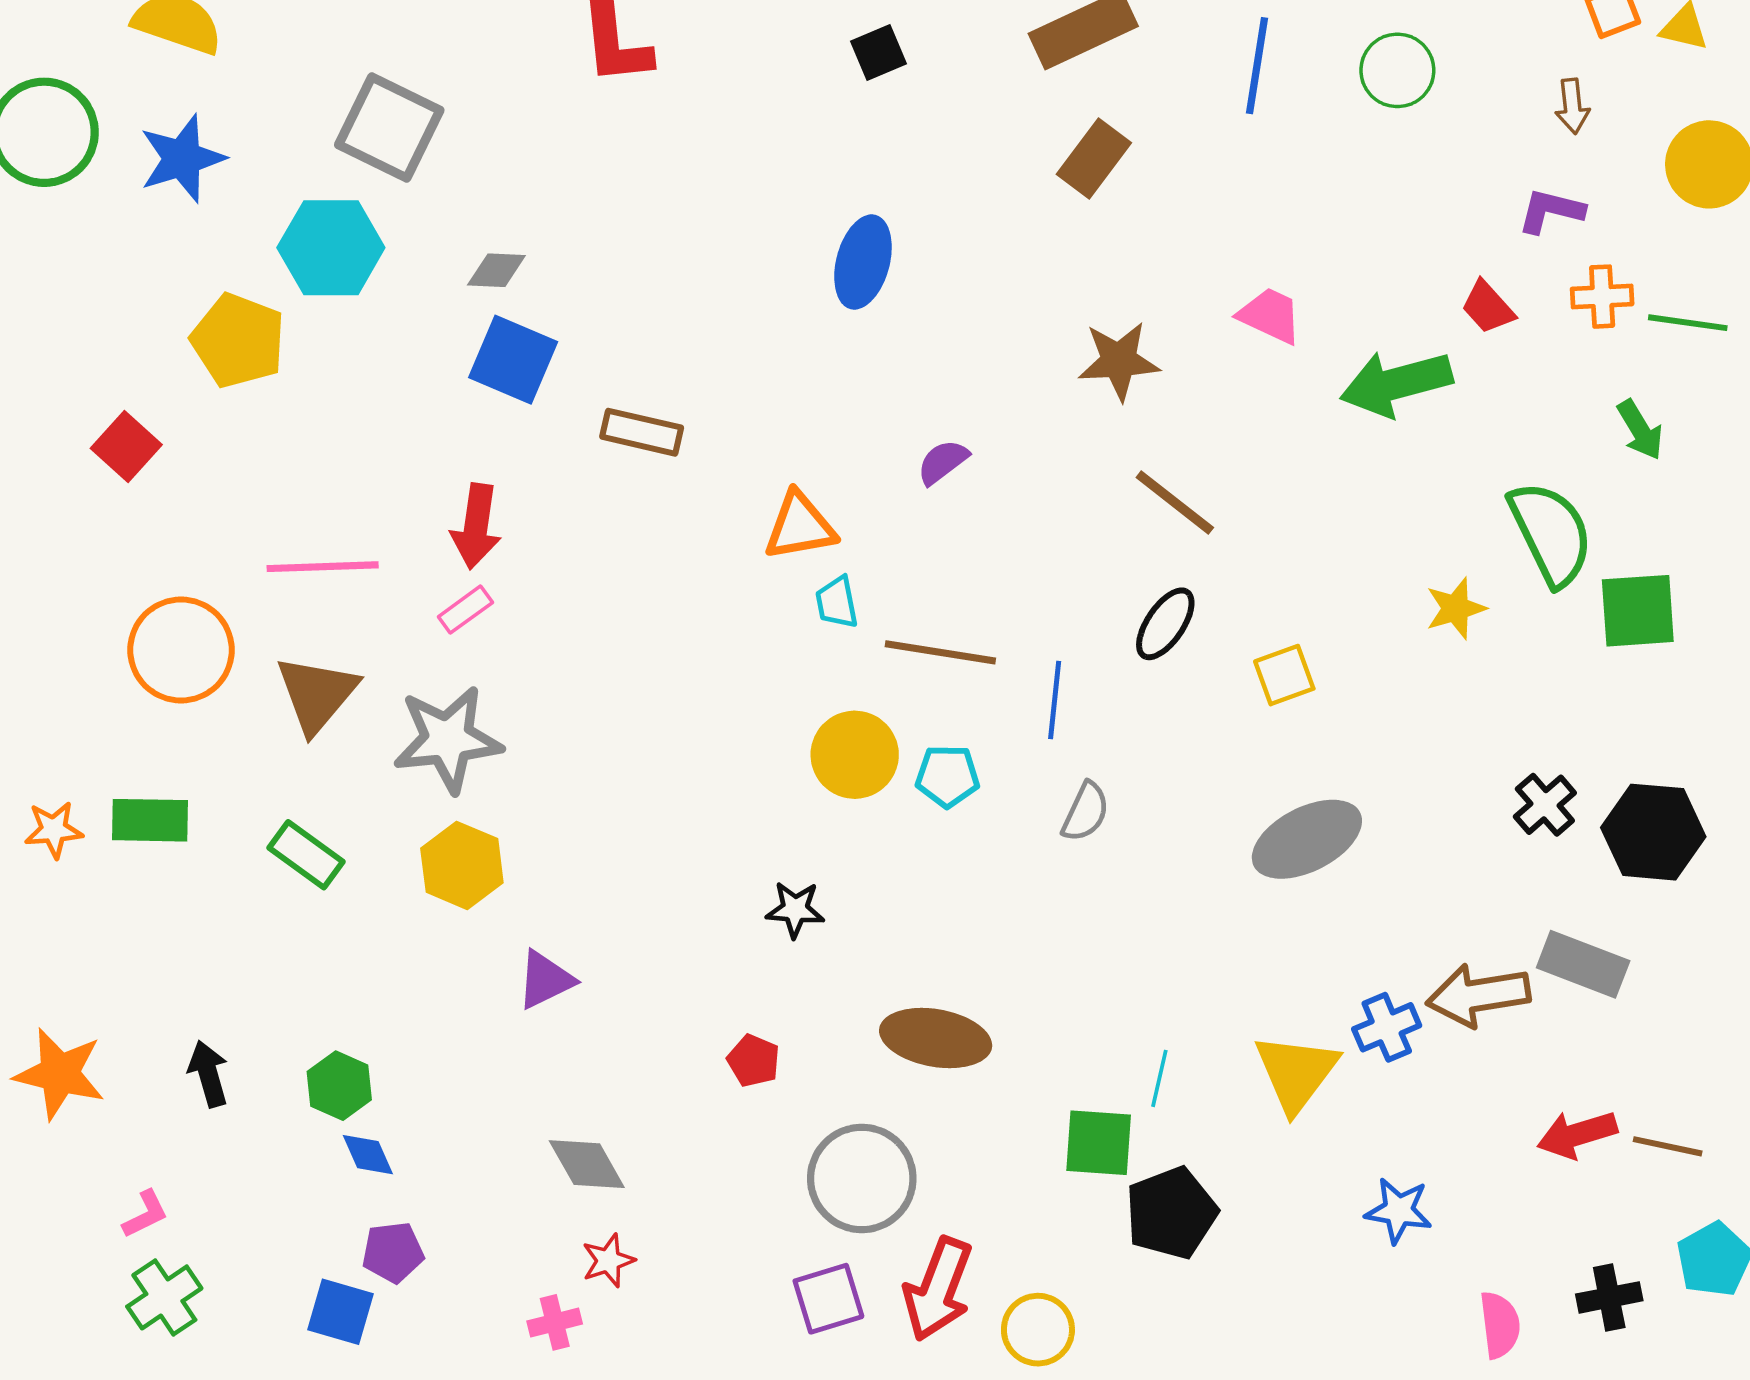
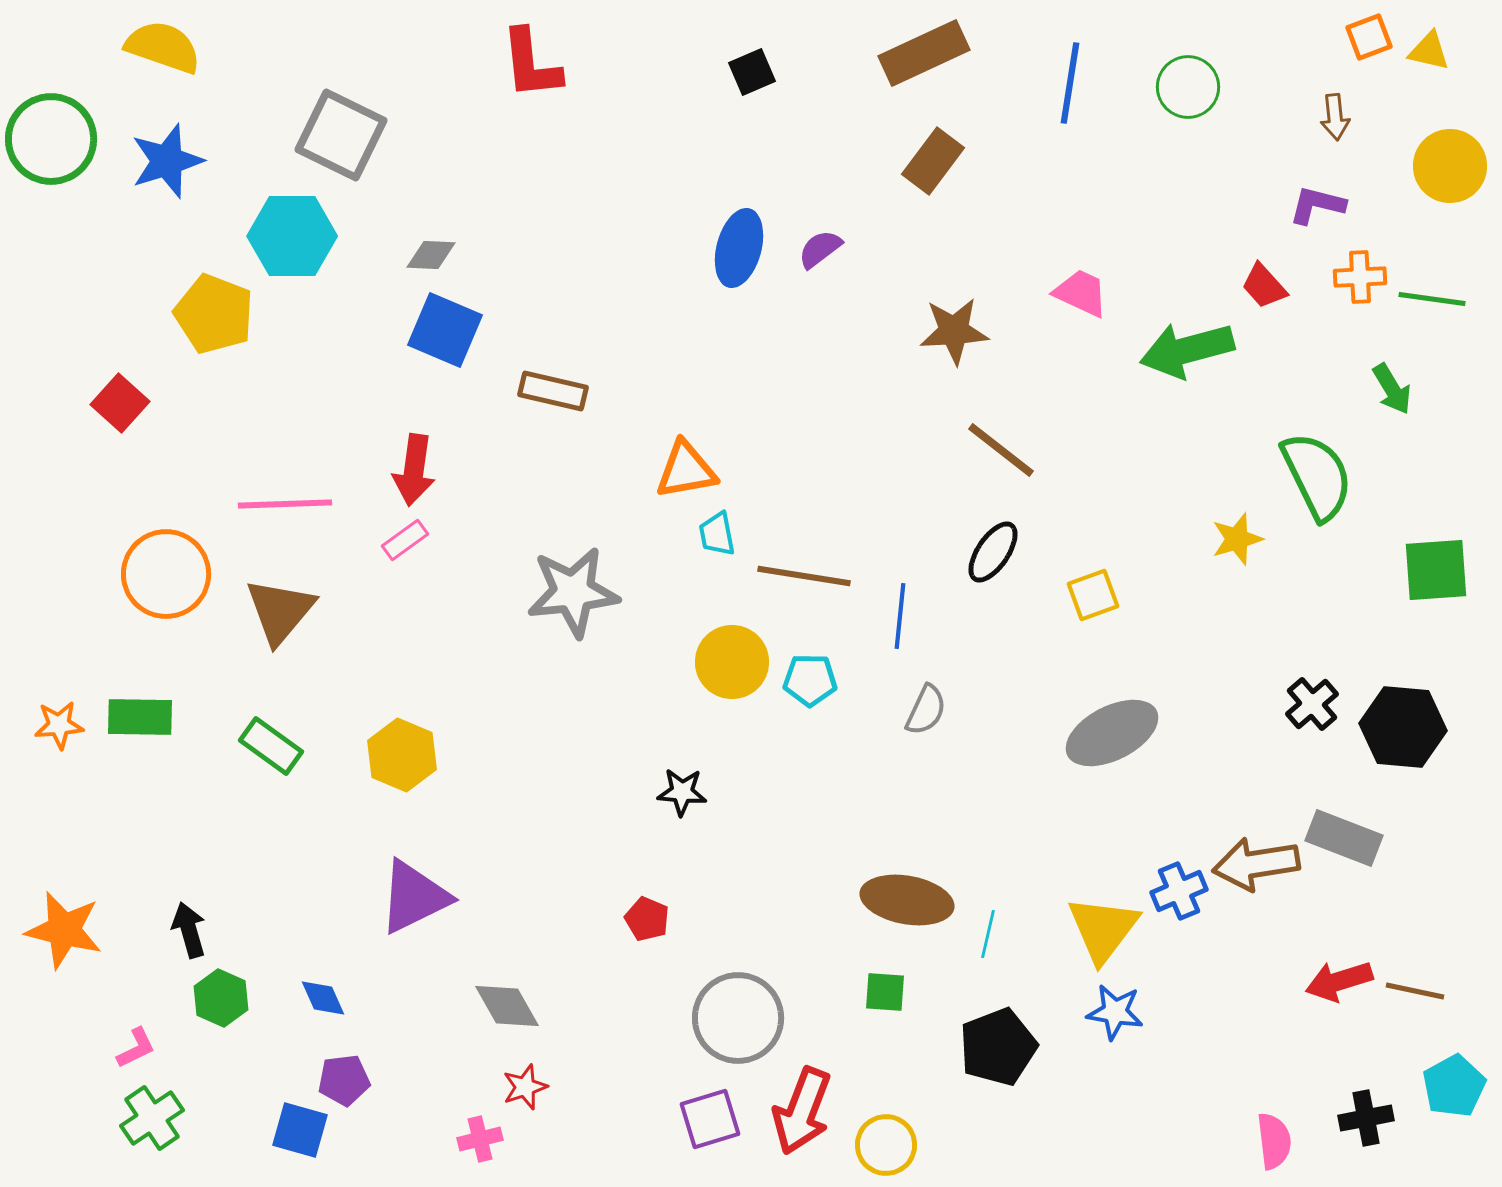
purple semicircle: (943, 462) -> (820, 249), moved
green square: (1638, 611) -> (1436, 570), moved
gray star: (448, 739) -> (573, 592), moved
purple triangle: (545, 980) -> (414, 897), moved, size x1.5
brown ellipse: (936, 1038) -> (907, 900), moved
green hexagon: (339, 1086) -> (221, 998), moved
green square: (1099, 1143) -> (885, 992), moved, size x0.7
blue star: (1399, 1211) -> (1115, 1012), moved

